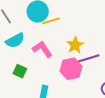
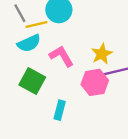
yellow line: (51, 21) -> (36, 24), moved
green square: (20, 71) -> (32, 81), size x1.5

